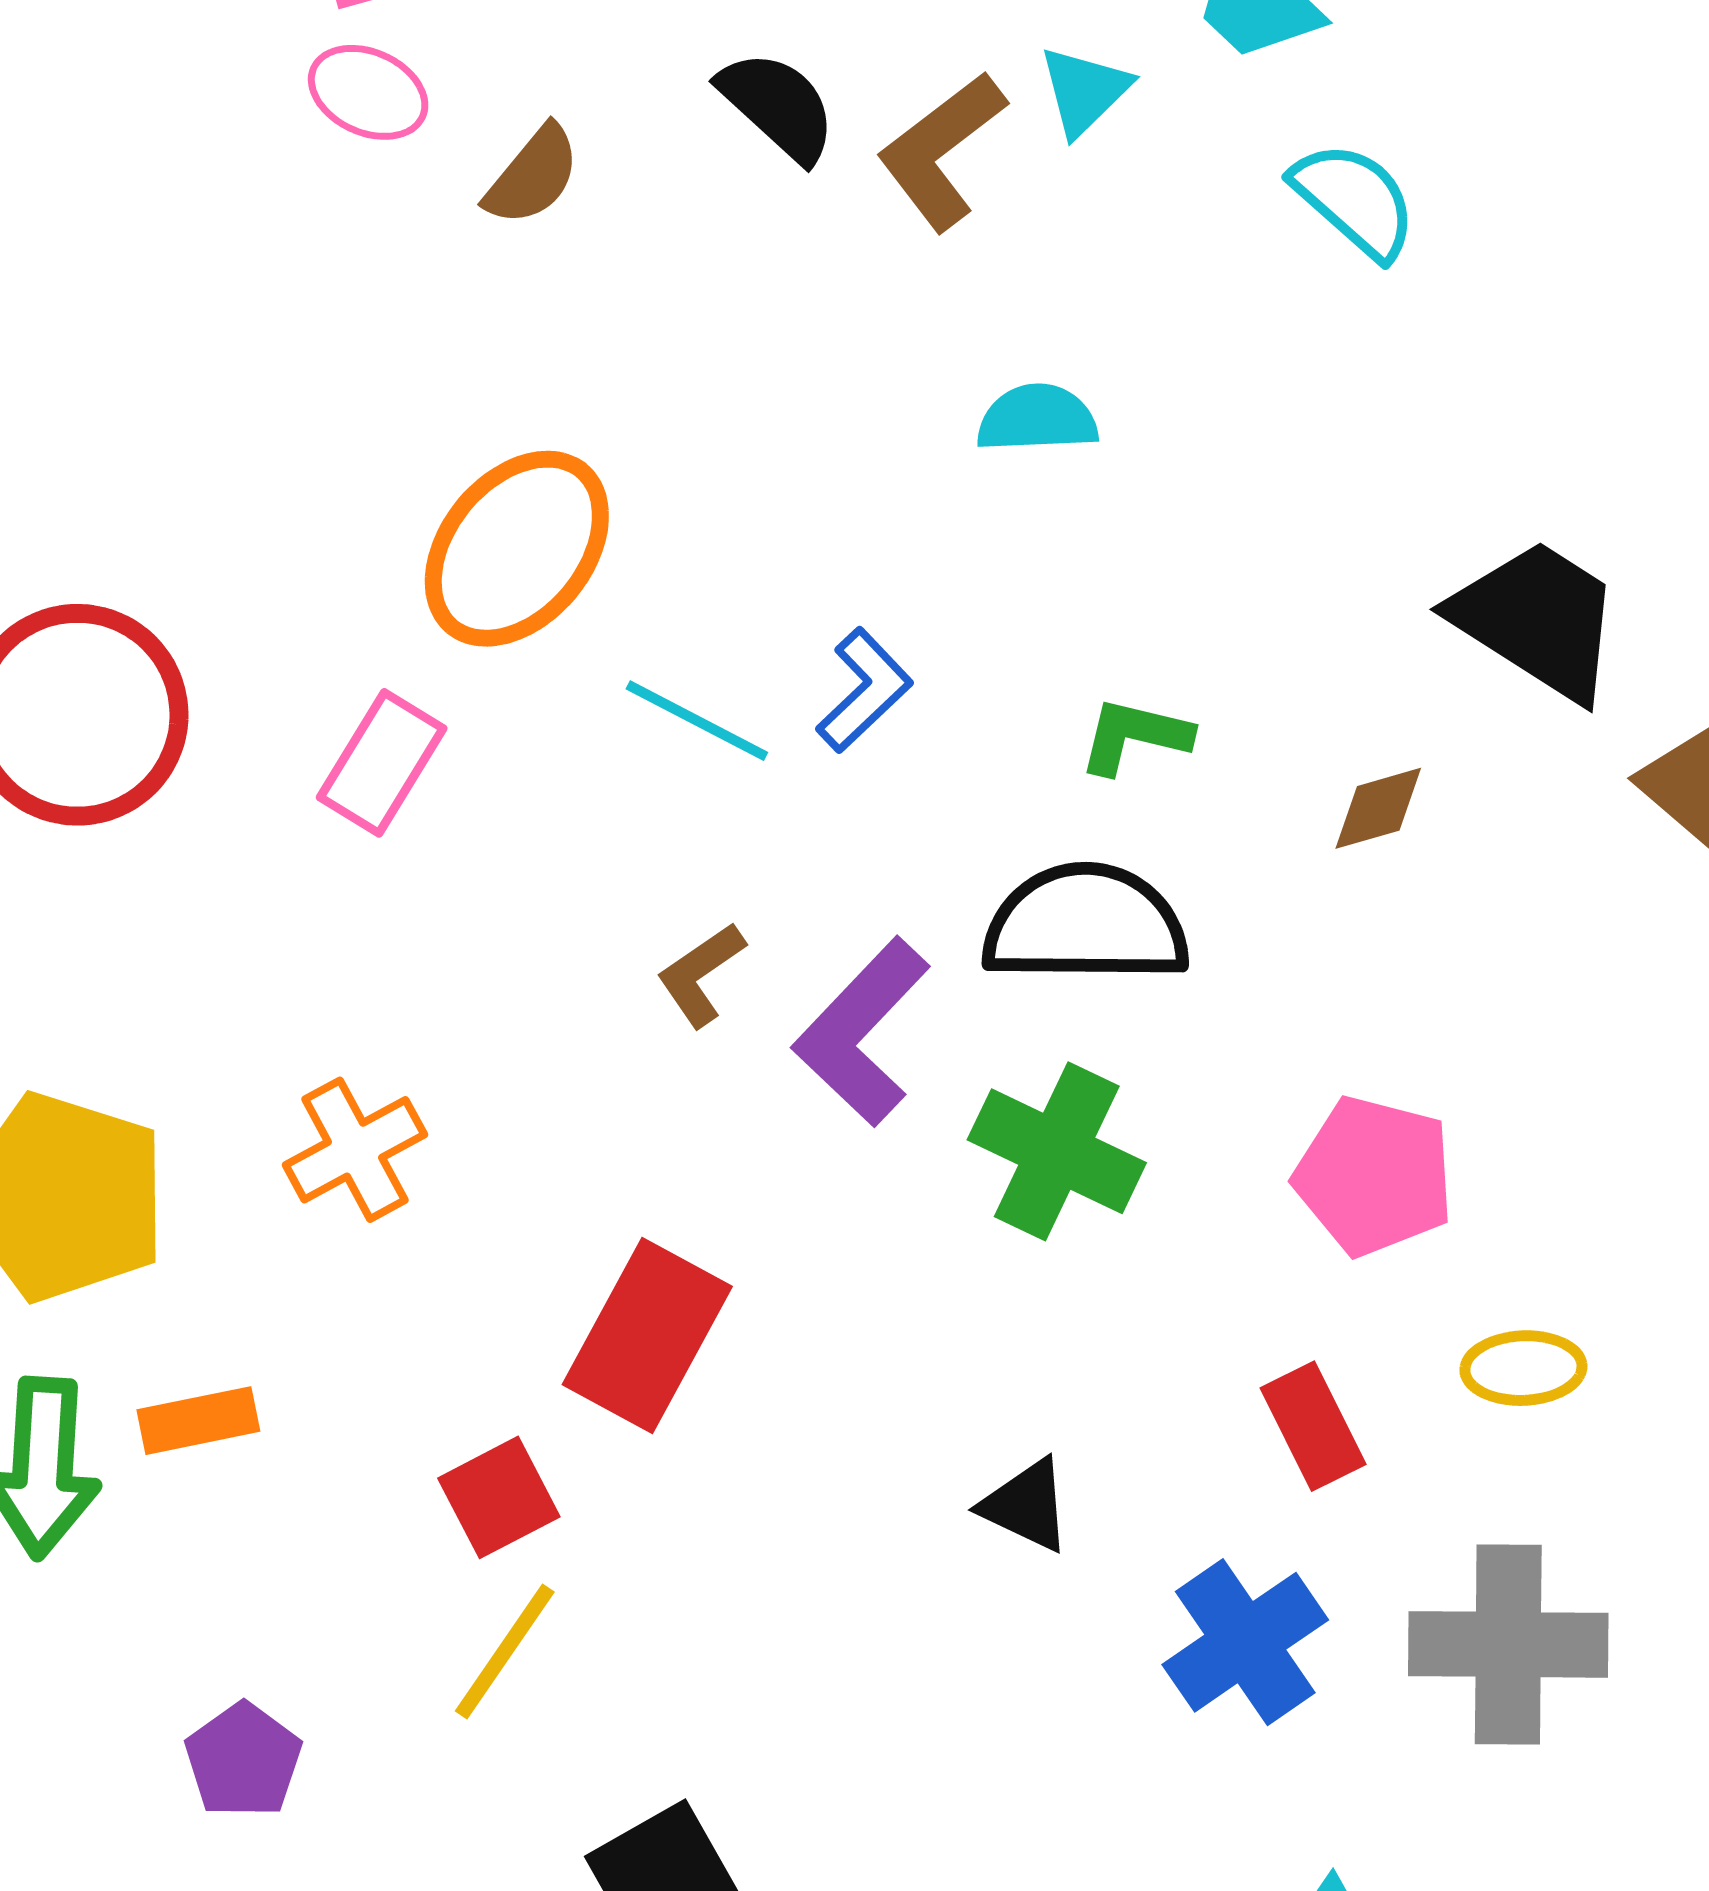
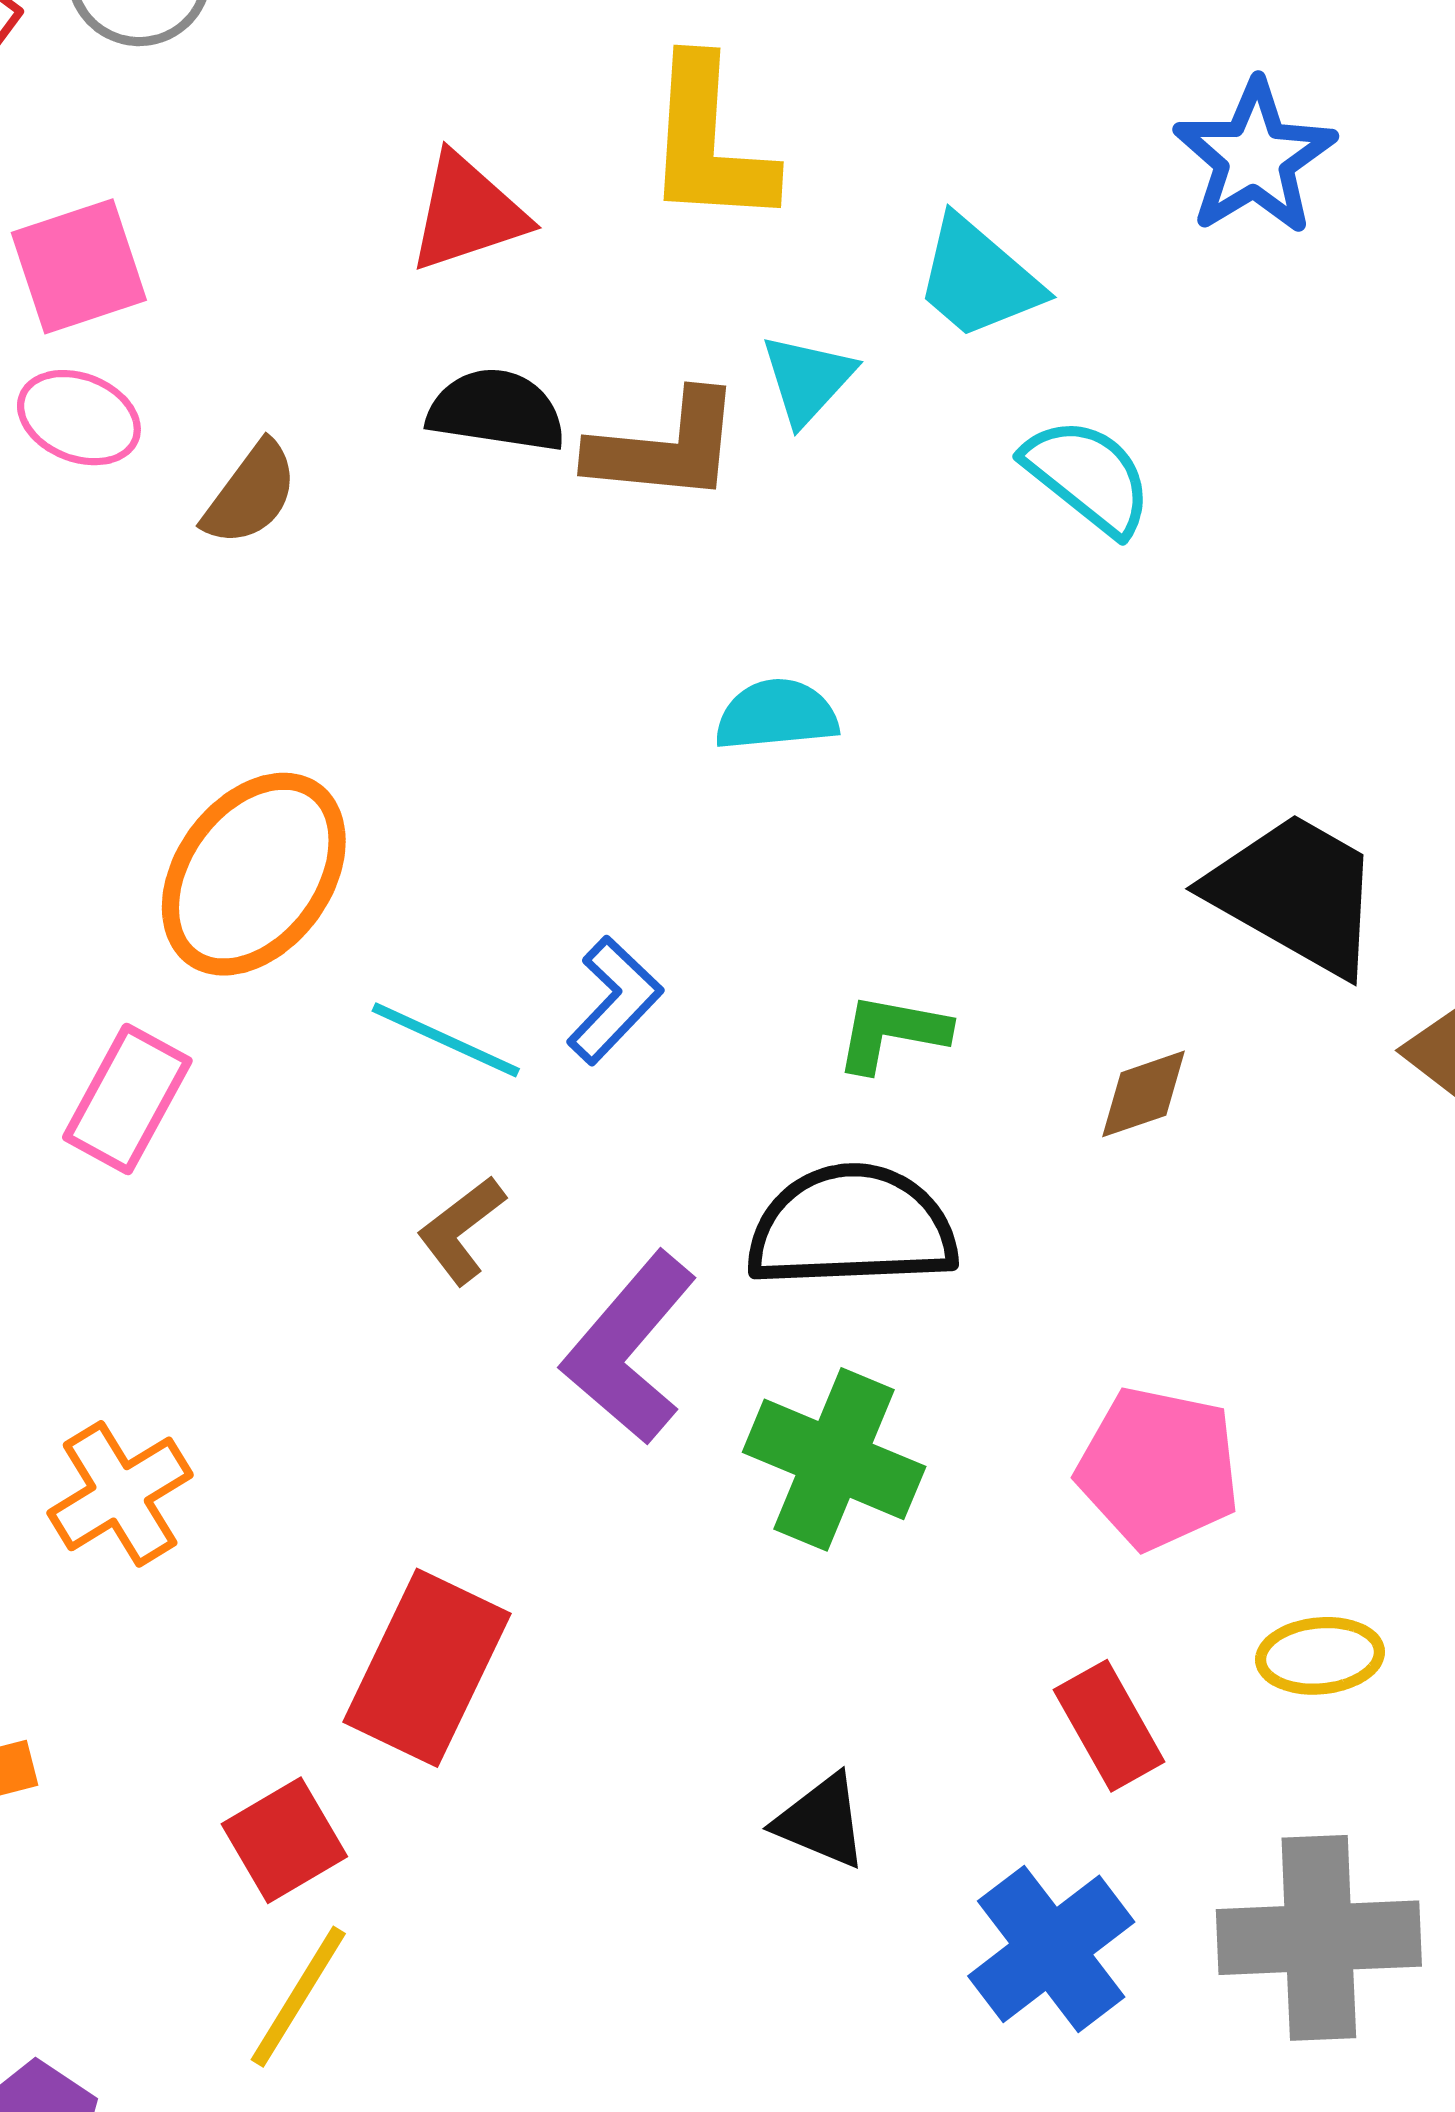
black semicircle: (778, 106) -> (496, 410), turned -31
brown L-shape: (941, 151) -> (665, 447), turned -134
brown L-shape: (701, 974) -> (461, 1230), moved

